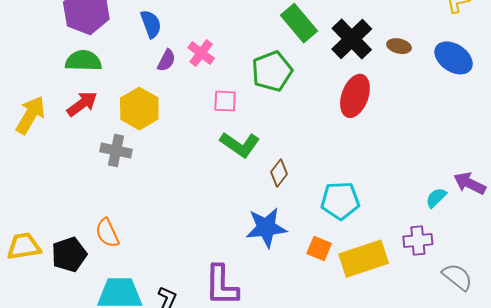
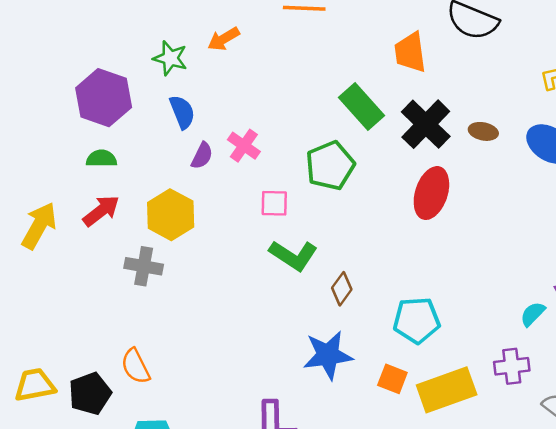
green semicircle: (83, 61) -> (101, 159), size x0.7

